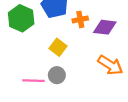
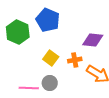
orange cross: (80, 19) -> (75, 60), moved

